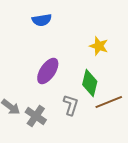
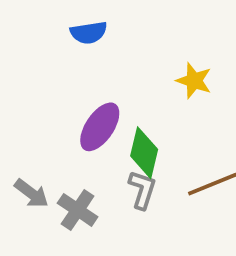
green diamond: (90, 83) -> (144, 153), moved

